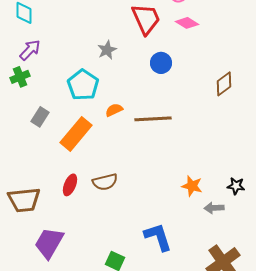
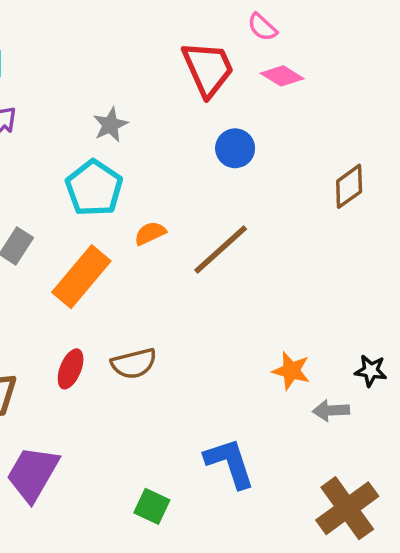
gray star: (107, 50) -> (110, 125), moved
brown line: (153, 119) -> (221, 250), turned -39

